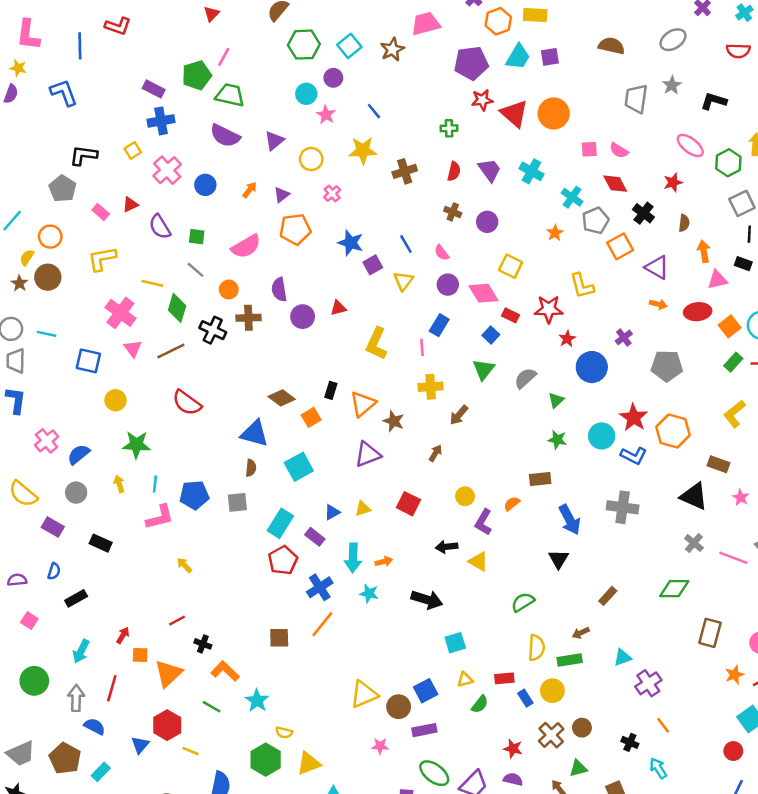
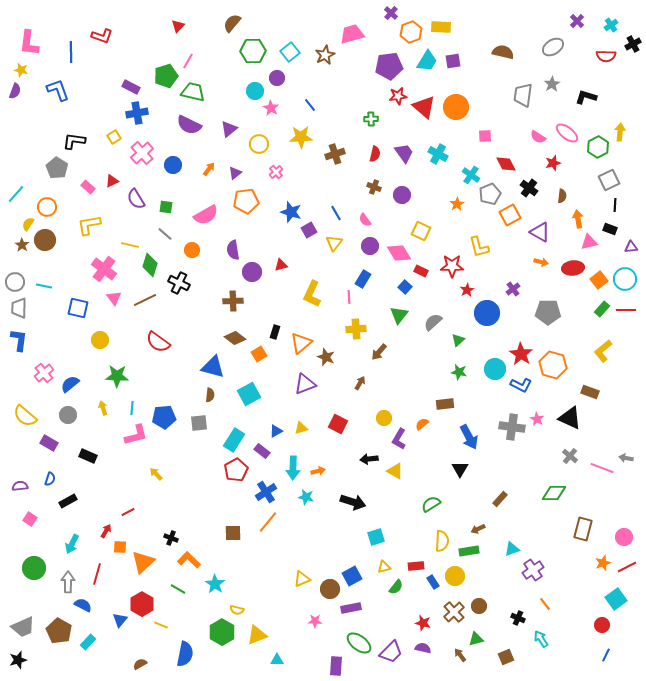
pink semicircle: (619, 150) -> (538, 137), moved
brown cross: (248, 318) -> (233, 301), moved
pink star: (741, 497) -> (537, 419), moved
red line: (177, 621) -> (128, 512), moved
yellow triangle: (364, 694) -> (302, 579), size x0.7

